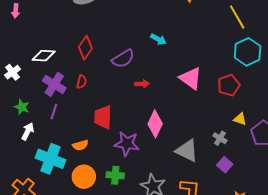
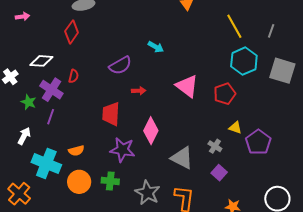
pink arrow: (16, 11) -> (23, 16), moved, turned -104
red diamond: (85, 48) -> (72, 32), moved
red semicircle: (82, 82) -> (73, 76), moved
green star: (22, 107) -> (29, 102), moved
red trapezoid: (103, 117) -> (111, 114), moved

